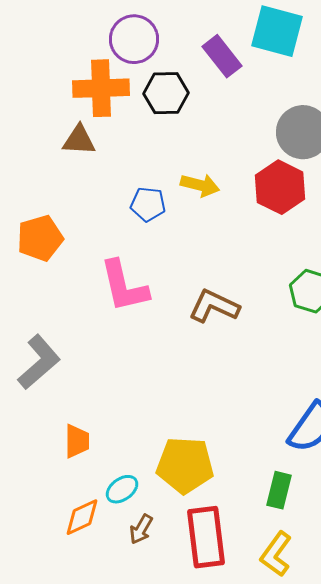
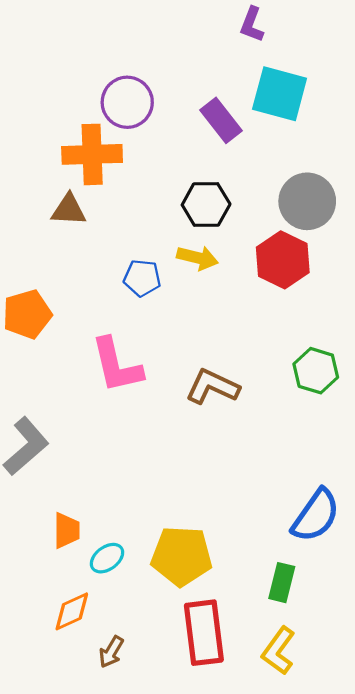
black hexagon: (166, 93) -> (206, 205), moved
cyan ellipse: (122, 489) -> (107, 558), moved
brown arrow: (141, 529) -> (111, 652), moved

